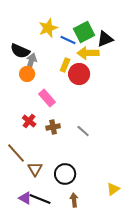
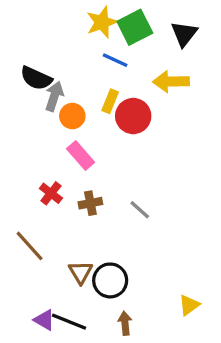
yellow star: (48, 28) -> (102, 22), moved
green square: (84, 32) -> (135, 27), moved
black triangle: (105, 39) -> (184, 34), moved, turned -30
yellow arrow: (88, 53) -> (171, 81), moved
orange circle: (27, 74) -> (72, 116), moved
brown triangle: (35, 169) -> (81, 272), moved

